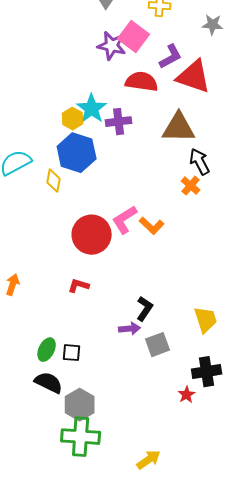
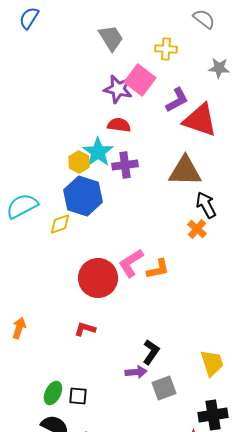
red semicircle: (142, 82) -> (119, 125), moved, size x0.7
yellow diamond: (54, 181) -> (60, 224), turned 60
orange L-shape: (152, 226) -> (158, 269), turned -55

